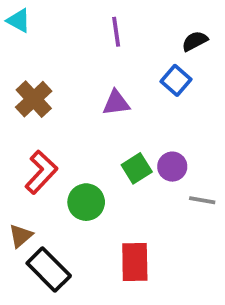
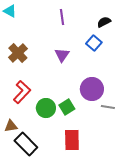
purple triangle: (116, 103) -> (62, 55), turned -49
purple circle: (172, 167) -> (92, 89), size x1.5
green square: (137, 168) -> (67, 107), moved
brown triangle: (21, 236) -> (11, 126), turned 32

